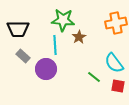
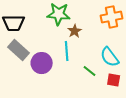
cyan line: (55, 45) -> (67, 51), moved
gray rectangle: (23, 56) -> (19, 50), size x1.5

